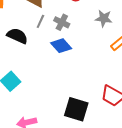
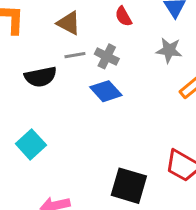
gray line: (40, 21) -> (75, 55), turned 56
black semicircle: (17, 36) -> (41, 77), turned 145

